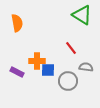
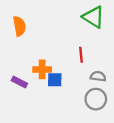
red line: (71, 48) -> (81, 55), turned 32
gray circle: (68, 81) -> (96, 99), moved

